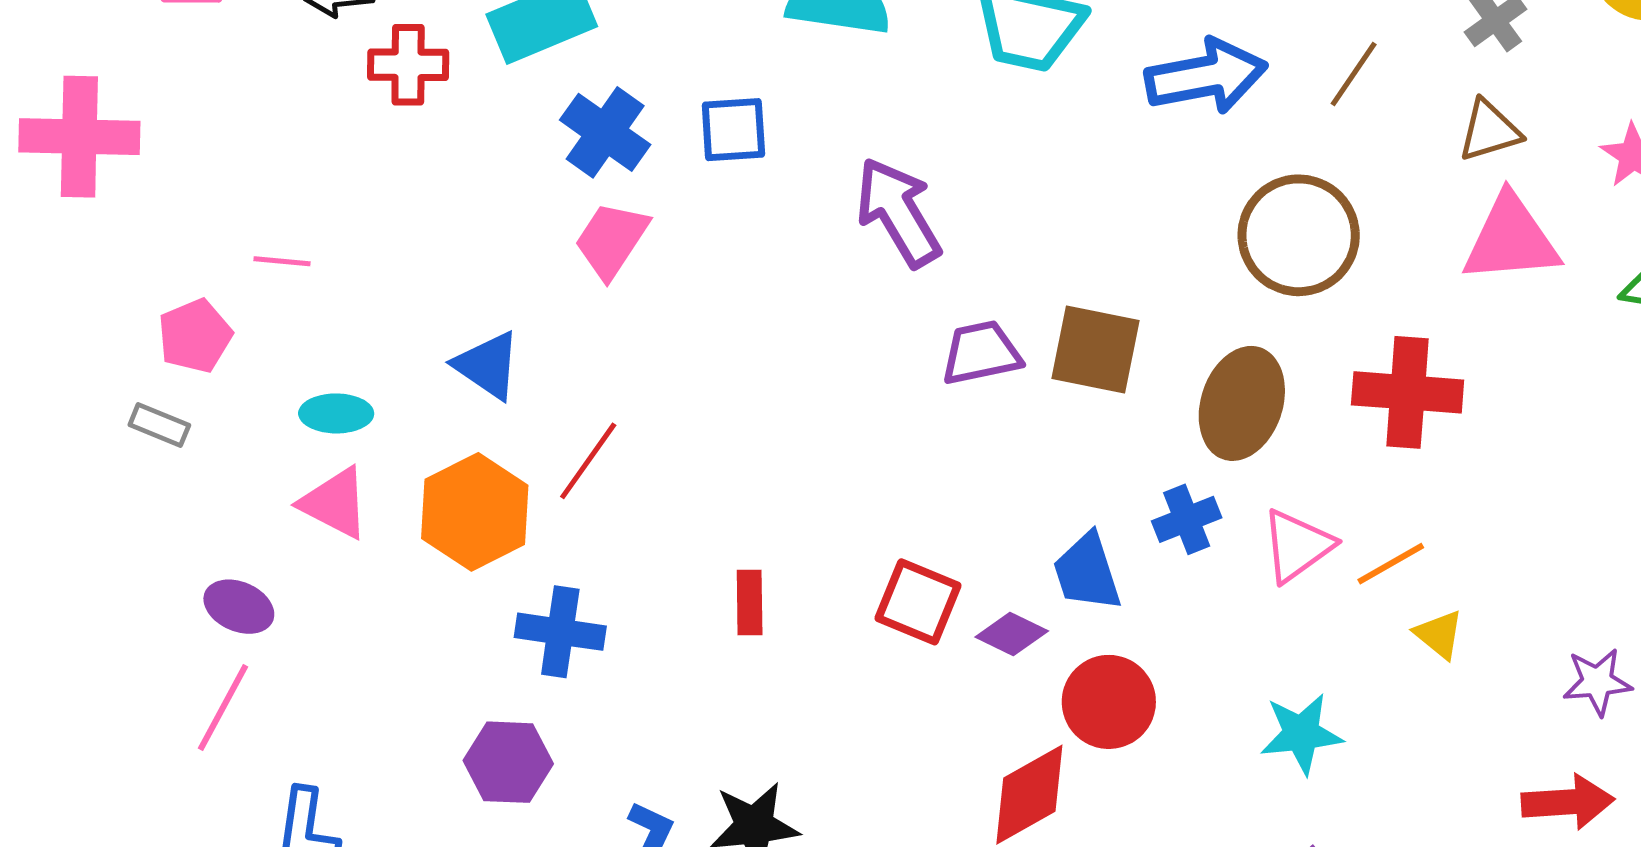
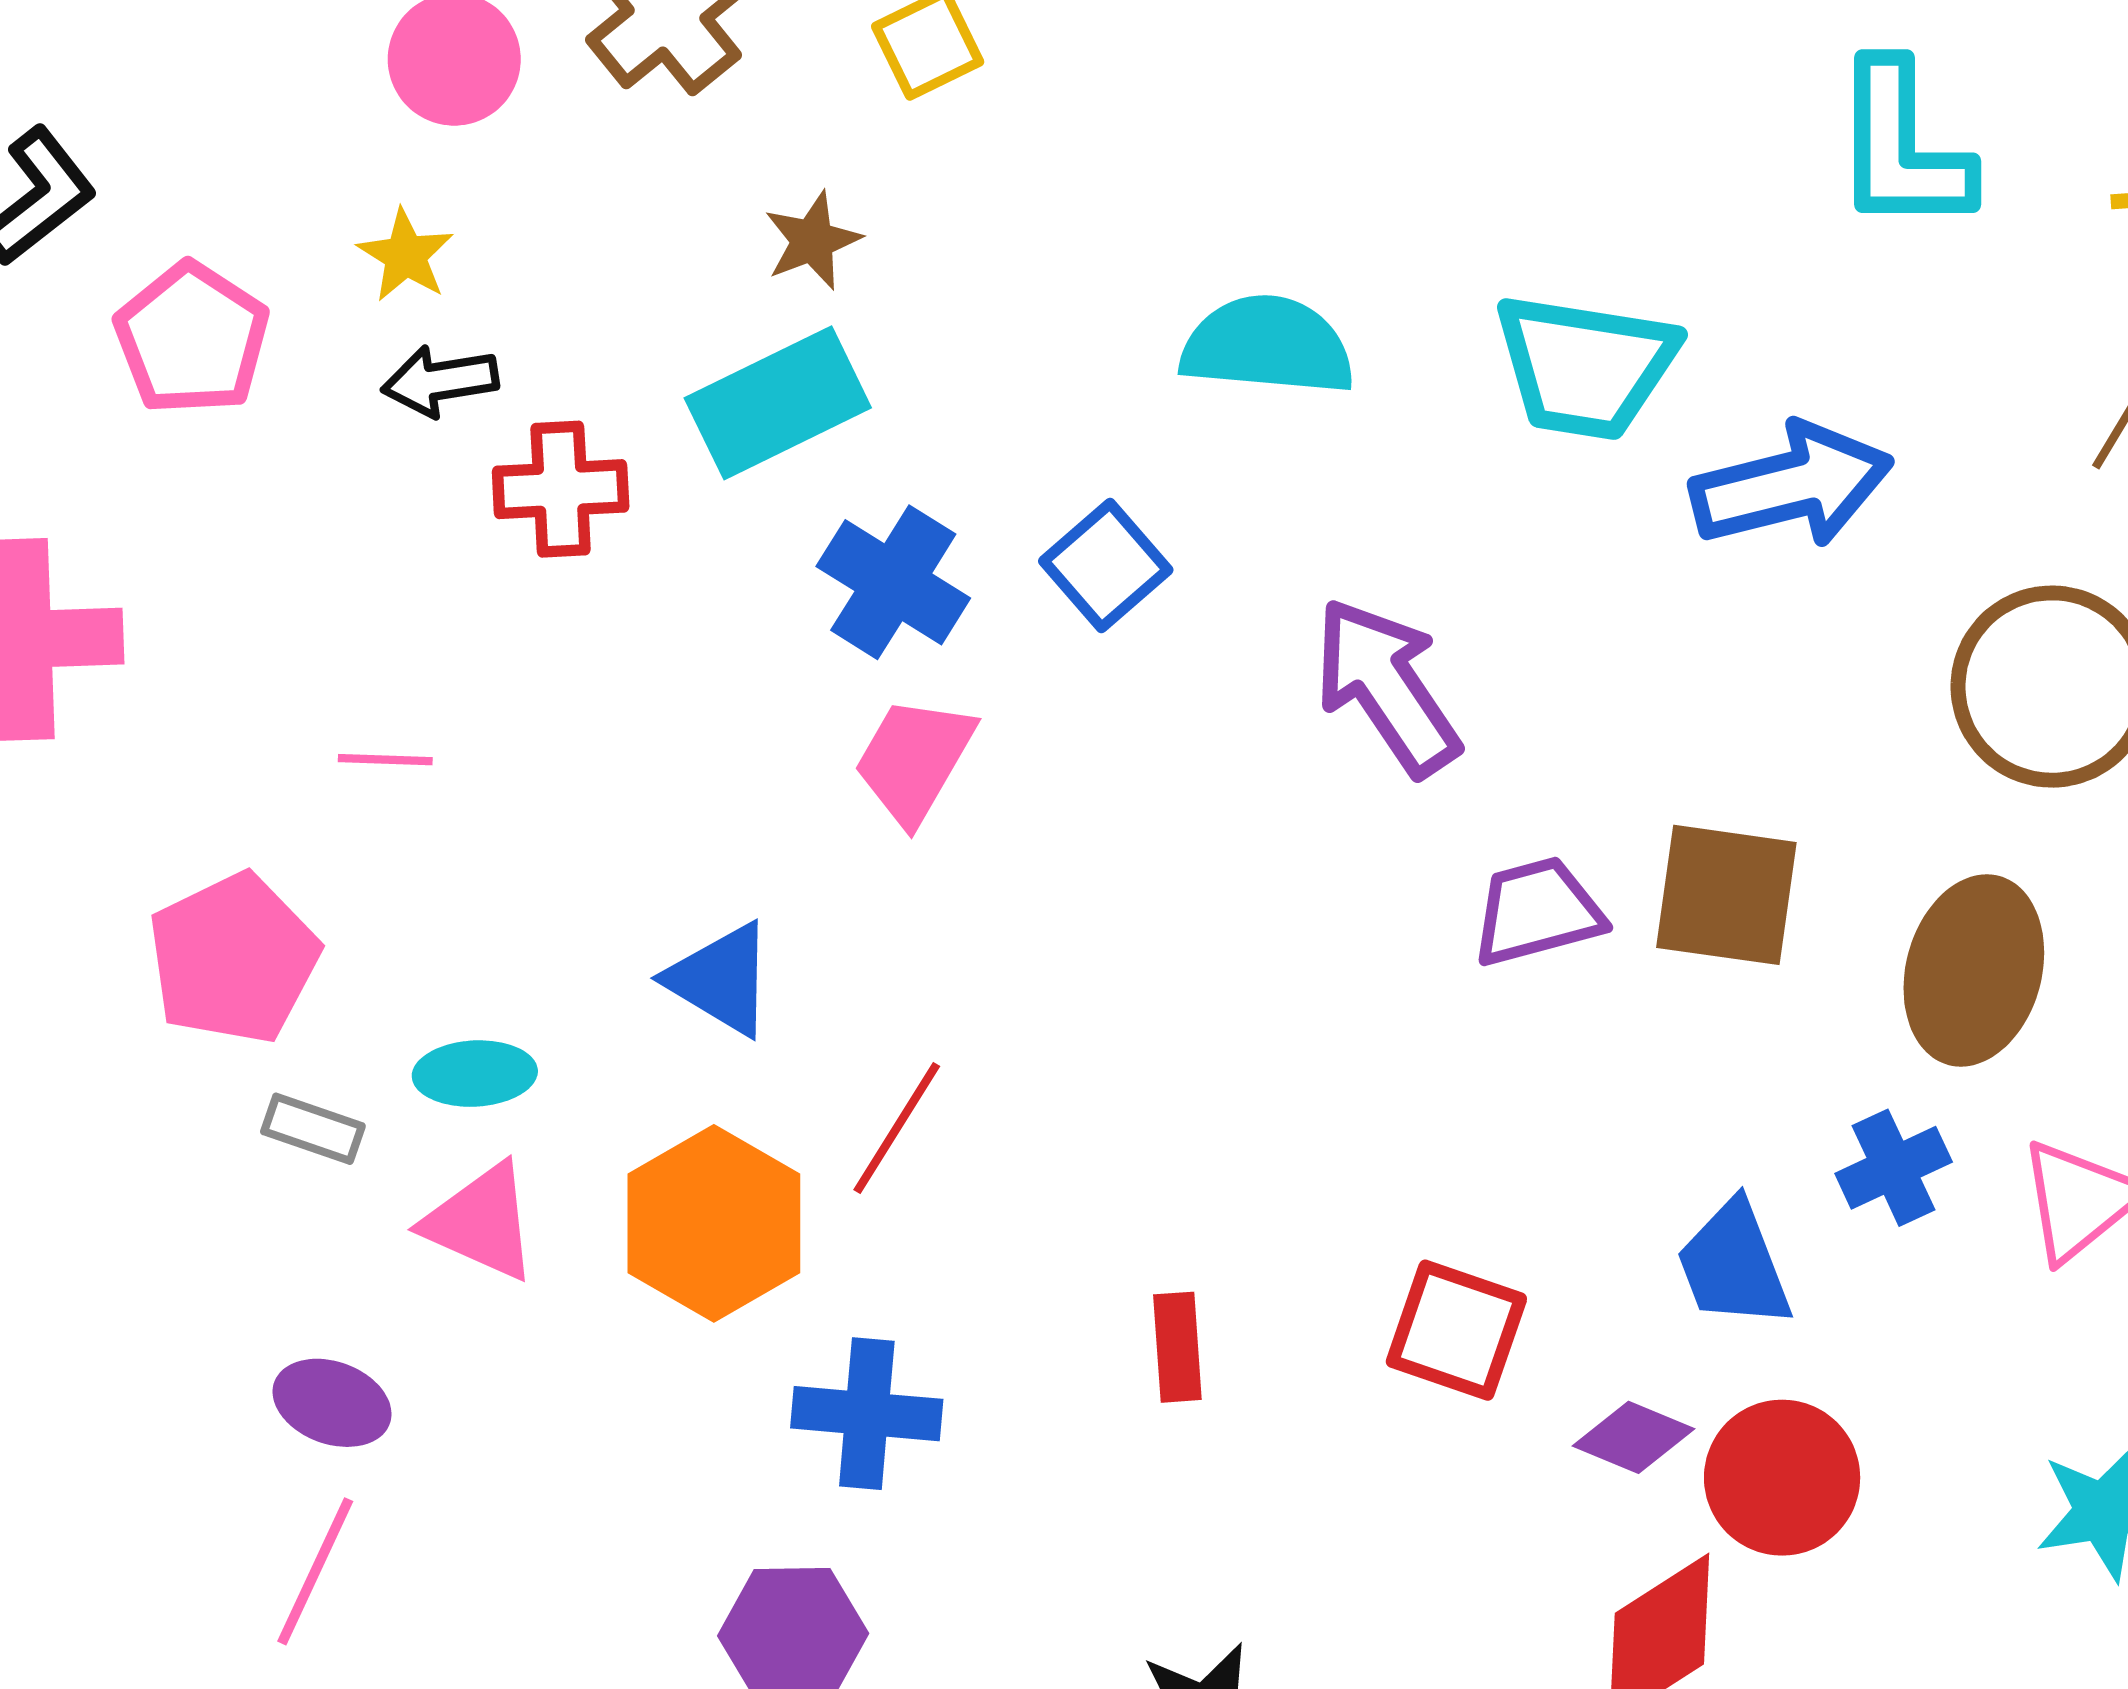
blue arrow: (1206, 76) -> (1792, 485), moved
blue square: (733, 130) -> (1106, 565), turned -34
pink line: (282, 261) -> (385, 760), moved
pink pentagon: (195, 336) -> (233, 959), size x1.4
gray rectangle: (159, 425) -> (313, 1129), moved
purple diamond: (1012, 634) -> (1634, 1437), moved

